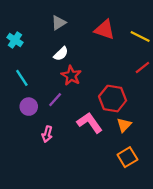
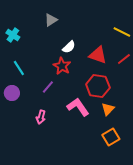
red triangle: (105, 30) -> (98, 55), moved
white semicircle: (61, 54) -> (69, 47), moved
purple circle: (29, 107) -> (12, 93), moved

